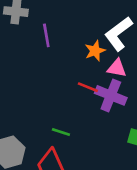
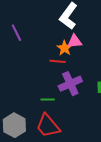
orange star: (95, 51) -> (65, 48), moved
purple cross: (111, 95) -> (70, 84), moved, turned -30

